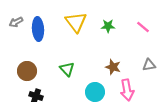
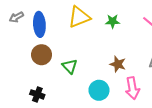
yellow triangle: (76, 22) -> (79, 17), turned 45
brown circle: (27, 71) -> (42, 55), moved

